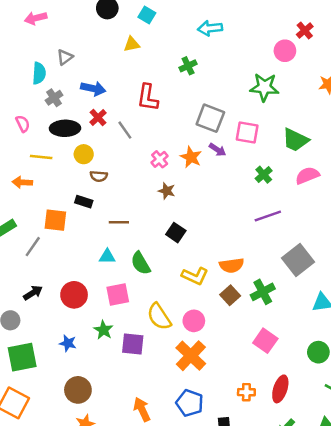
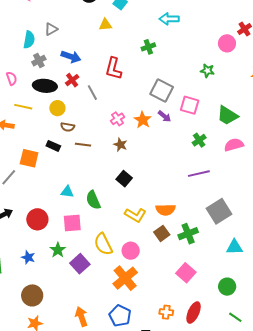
green star: (264, 87) -> (207, 71), size x0.6
brown line: (119, 222) -> (83, 145), moved
purple square: (133, 344) -> (80, 264), turned 36

